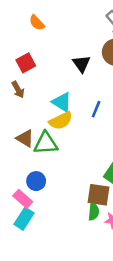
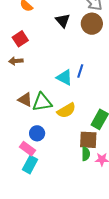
black triangle: (81, 64) -> (63, 21), moved
brown arrow: (18, 90) -> (16, 61), turned 120
cyan triangle: (62, 102) -> (64, 77), moved
yellow semicircle: (61, 121) -> (66, 110), moved

